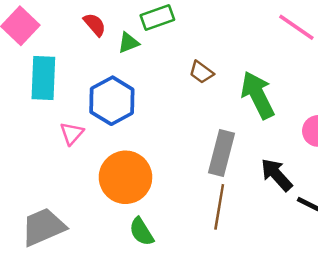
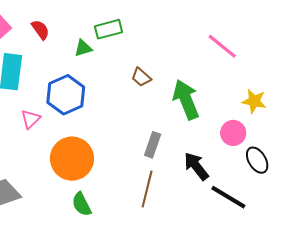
red semicircle: (95, 25) -> (40, 30), moved
gray rectangle: (222, 153) -> (153, 145), size x0.7

